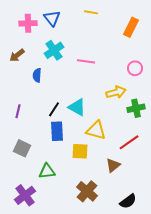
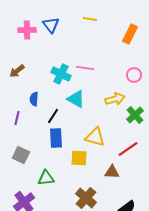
cyan cross: (54, 50) -> (61, 74), moved, turned -30
brown arrow: (17, 55) -> (17, 71), moved
blue semicircle: (37, 75) -> (34, 99), moved
cyan triangle: (77, 107) -> (76, 99), moved
green cross: (136, 108) -> (135, 115), turned -30
brown triangle: (113, 165) -> (112, 172), turned 42

